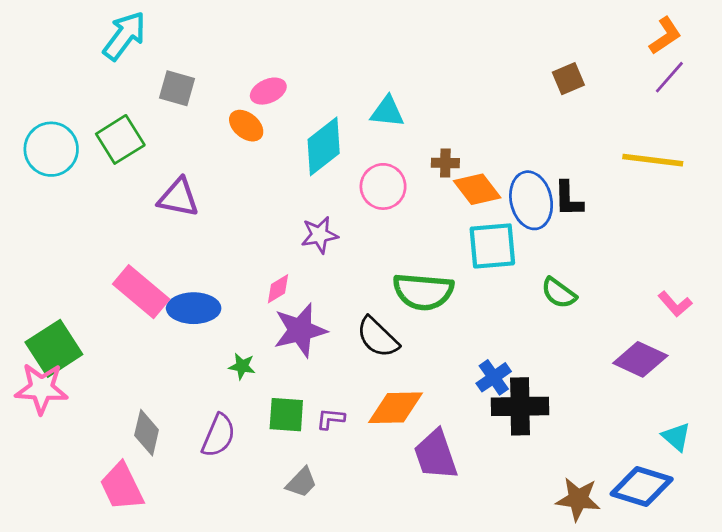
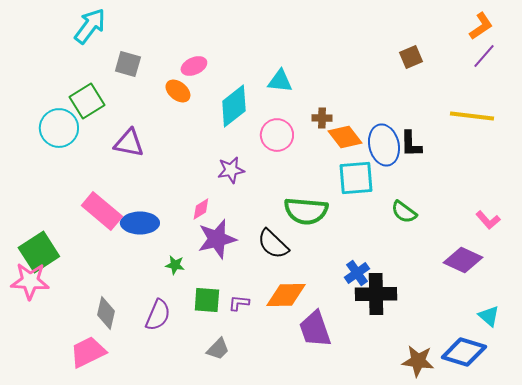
cyan circle: (51, 149) -> (59, 128), moved
pink trapezoid: (122, 487) -> (88, 352), turned 90

